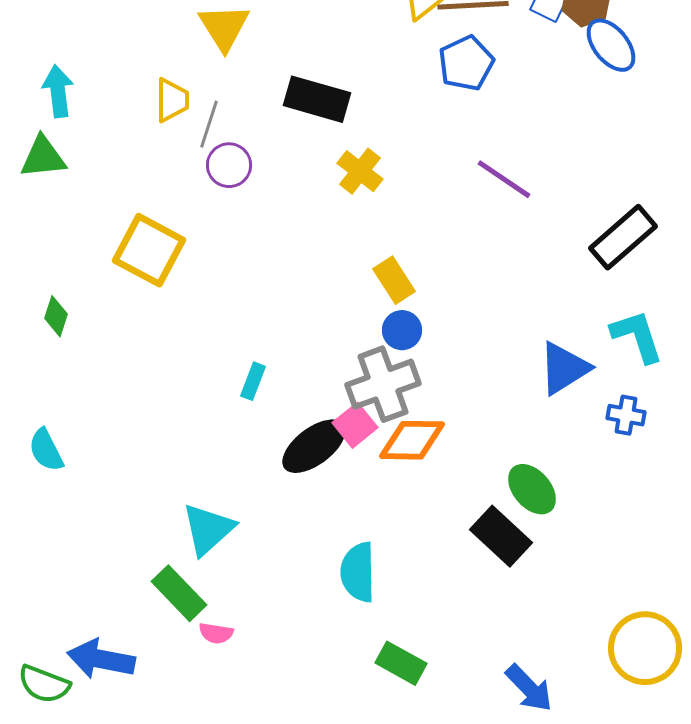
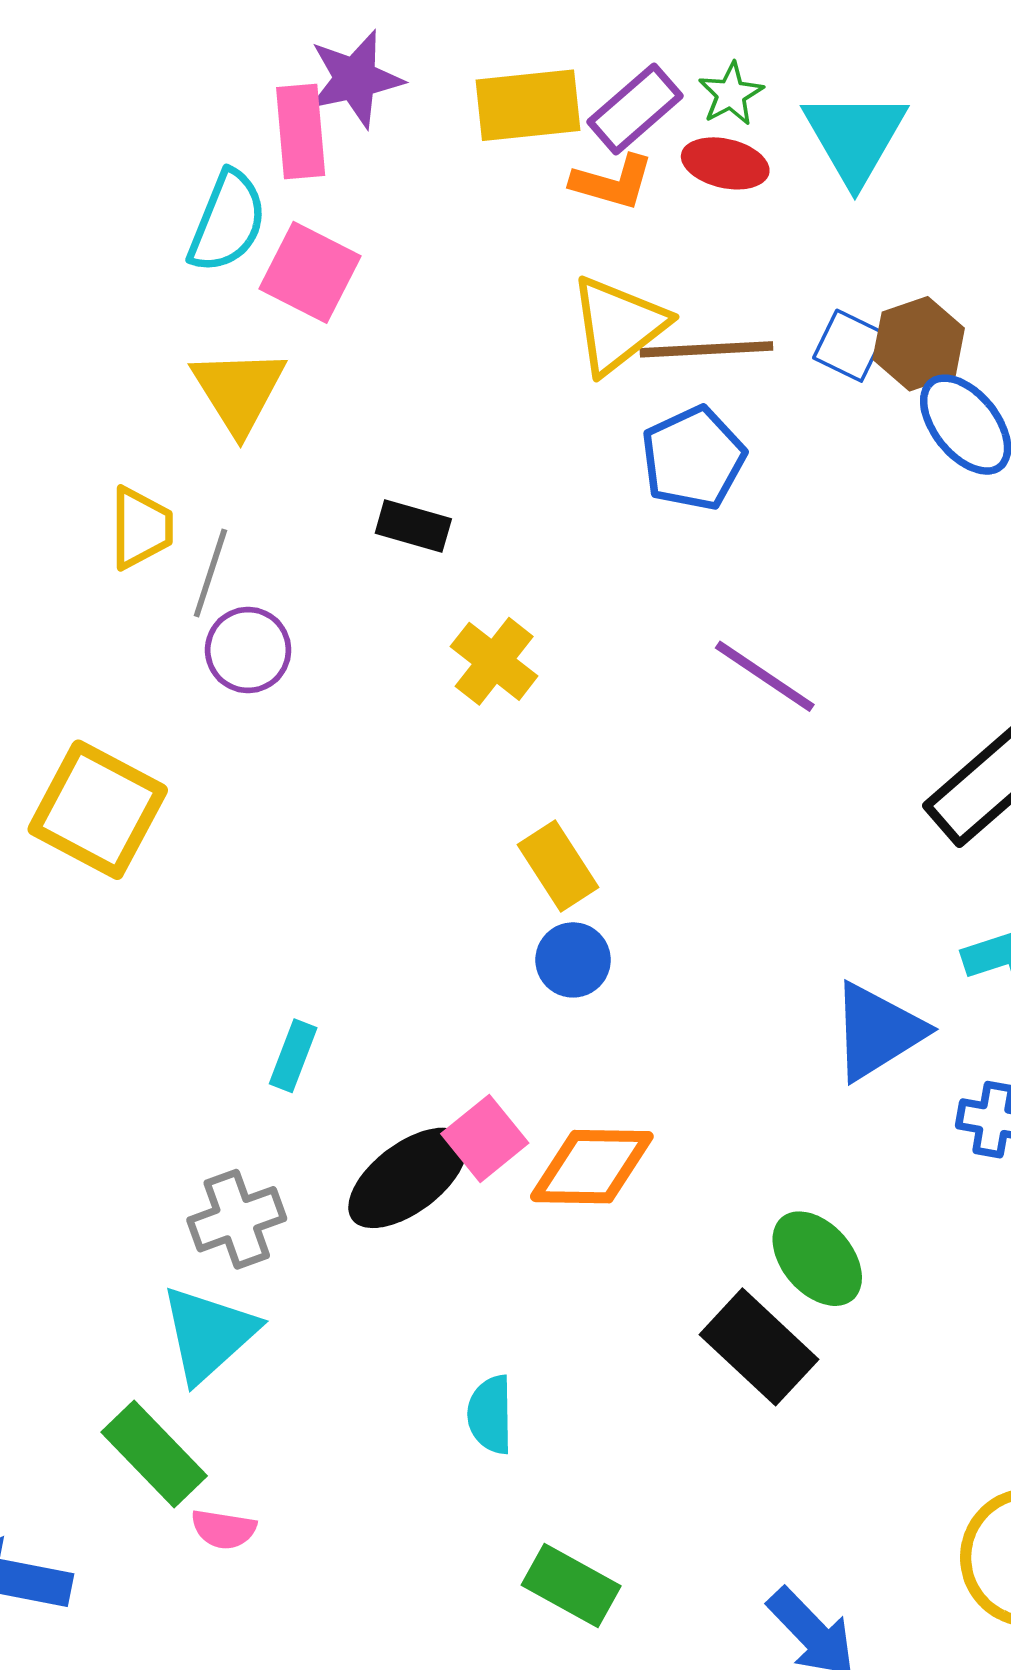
black rectangle: (317, 99) -> (413, 526), size x0.6
gray cross: (383, 384) -> (237, 1219), moved, size x0.7
cyan semicircle: (358, 572) -> (490, 1415), size x0.7

